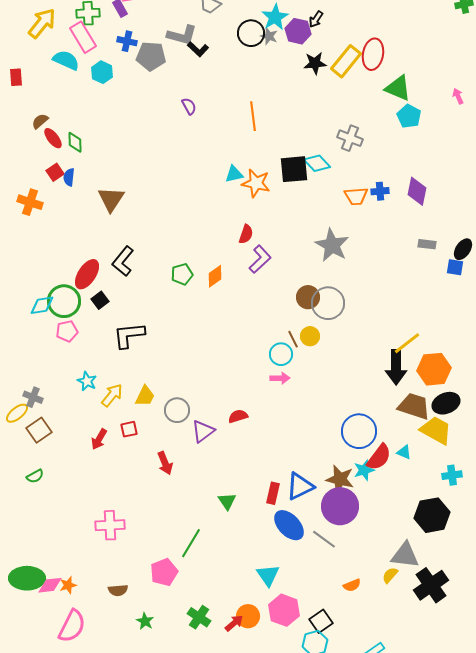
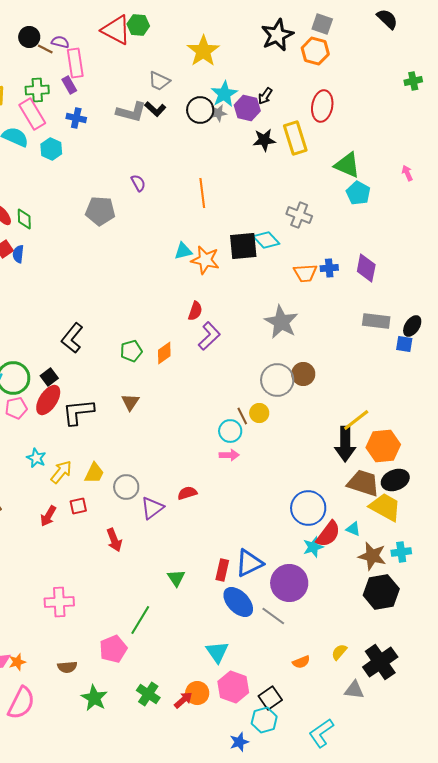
gray star: (269, 36) -> (218, 113), turned -30
black L-shape: (198, 49) -> (155, 109), moved
red ellipse: (373, 54) -> (322, 106), moved
gray pentagon: (151, 56) -> (100, 211), moved
yellow rectangle: (346, 61) -> (295, 138), turned -56
brown triangle: (111, 199) -> (130, 402), moved, size x0.7
gray rectangle: (427, 244) -> (376, 321), size x1.5
red ellipse: (87, 274) -> (48, 400), moved
brown circle: (308, 297) -> (303, 374), moved
brown star: (340, 479) -> (372, 556), moved
gray triangle: (405, 555) -> (354, 690), moved, size x0.7
green star: (145, 621) -> (94, 698), size x1.5

